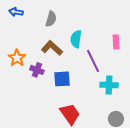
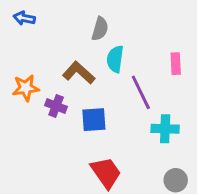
gray semicircle: (51, 19) -> (100, 29), moved
orange star: (17, 58) -> (26, 88), turned 30

